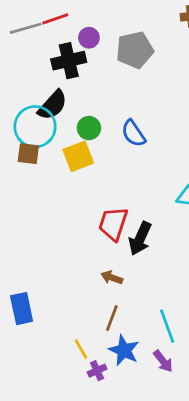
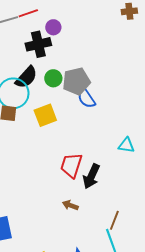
gray pentagon: (135, 50) -> (76, 81), moved
green circle: (89, 128) -> (53, 78), moved
brown line: (112, 318) -> (114, 220), moved

